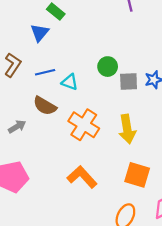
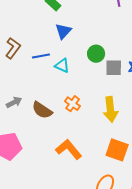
blue triangle: (40, 33) -> (63, 31), moved
brown semicircle: (45, 106) -> (42, 110), moved
orange cross: (84, 125) -> (73, 104), size x0.6

